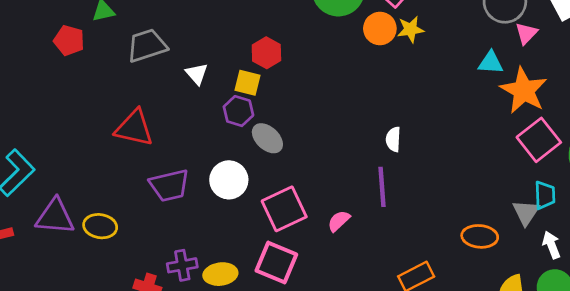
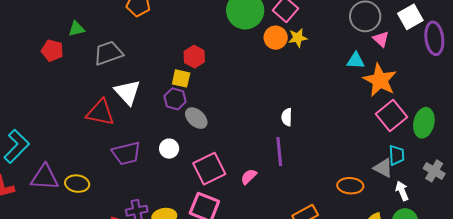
pink triangle: (526, 33) -> (381, 39), turned -30
white triangle: (197, 74) -> (127, 92), moved, size x1.6
white circle: (229, 180) -> (169, 149), size x0.7
gray triangle: (526, 213) -> (383, 168), turned -35

